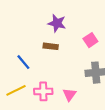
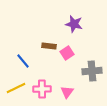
purple star: (57, 23) -> (74, 24), moved
pink square: (90, 40) -> (67, 53), moved

